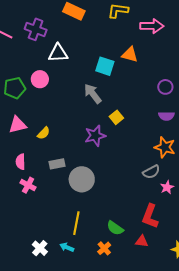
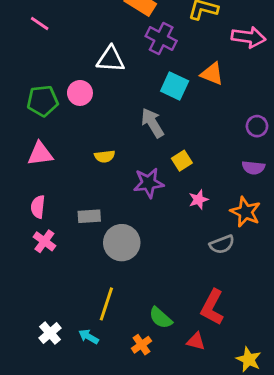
purple cross: (36, 29) -> (161, 39), moved
yellow semicircle: (44, 133) -> (105, 156), moved, turned 32
pink star: (167, 187) -> (198, 200), moved

